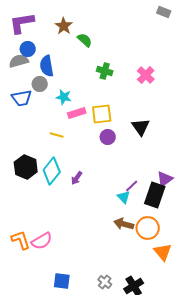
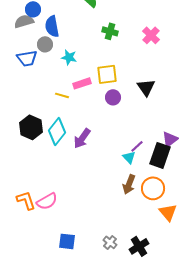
pink rectangle: (77, 113) -> (82, 83), moved
purple arrow: (77, 178) -> (82, 138), size x1.5
brown arrow: (124, 224) -> (129, 184), turned -84

